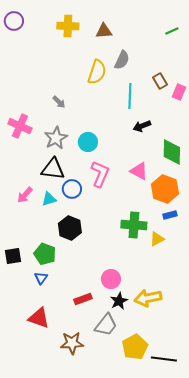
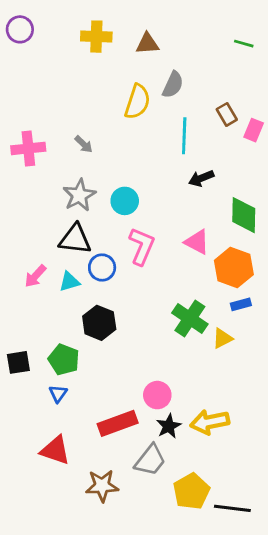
green line: (172, 31) -> (244, 44), turned 40
pink cross: (20, 126) -> (28, 148), moved, turned -30
green cross: (134, 225) -> (190, 319), turned 30
red rectangle: (83, 299) -> (118, 423), size x1.5

